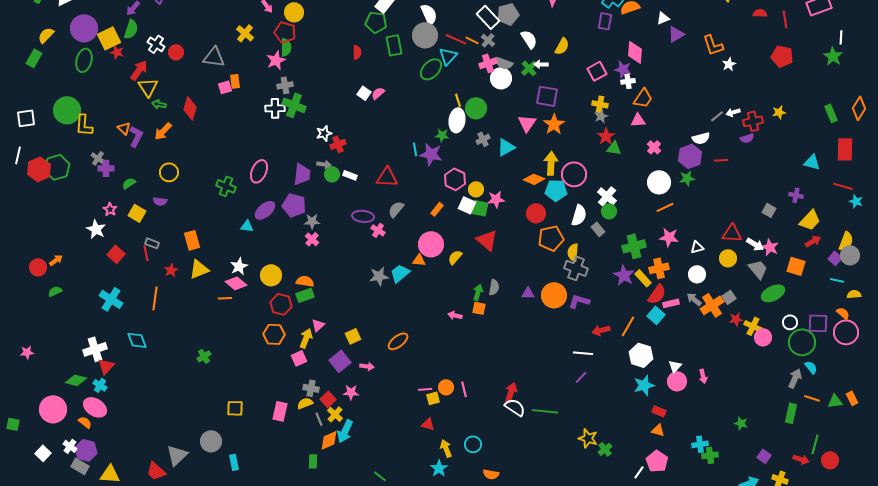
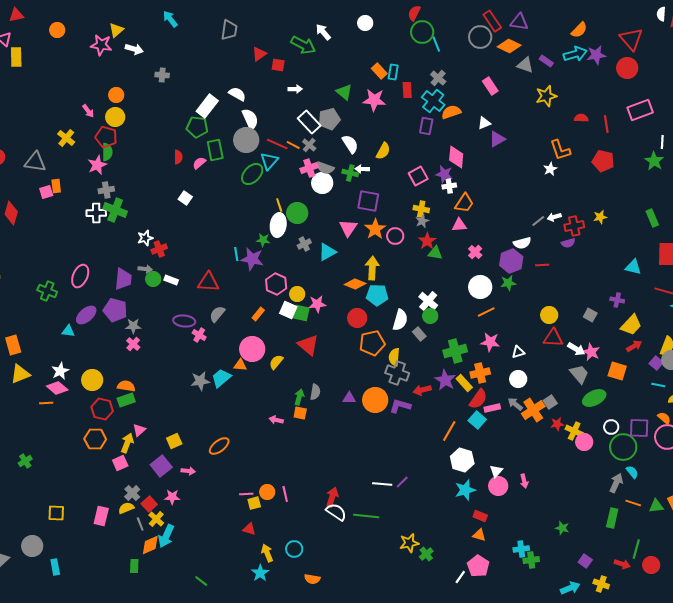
orange L-shape: (713, 45) -> (560, 150), moved
green cross: (529, 68) -> (350, 173), turned -35
pink semicircle: (378, 93) -> (199, 163), moved
pink circle: (574, 174) -> (395, 236), moved, size x0.7
yellow circle: (728, 258) -> (549, 315), moved
red arrow: (601, 330) -> (422, 390), moved
white line: (583, 353) -> (382, 484), moved
gray cross: (311, 388) -> (132, 493), turned 35
yellow star: (588, 438) -> (409, 543), turned -30

